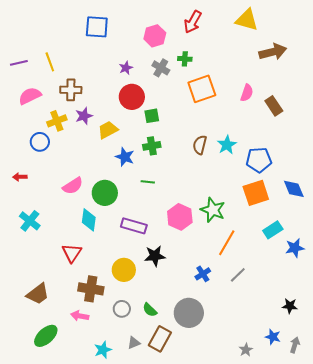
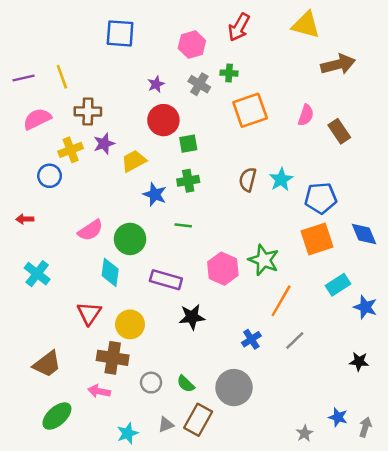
blue star: (295, 248) -> (365, 307), turned 30
yellow circle: (124, 270) -> (130, 324), moved
black star: (290, 306) -> (359, 362), moved

